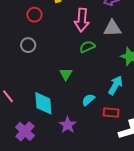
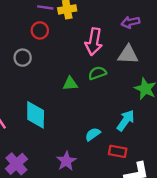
gray circle: (28, 45) -> (23, 58), moved
green triangle: (66, 74) -> (70, 84), moved, turned 48
cyan diamond: (43, 103) -> (36, 115), moved

